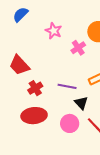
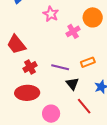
pink circle: (70, 123) -> (51, 114), moved

